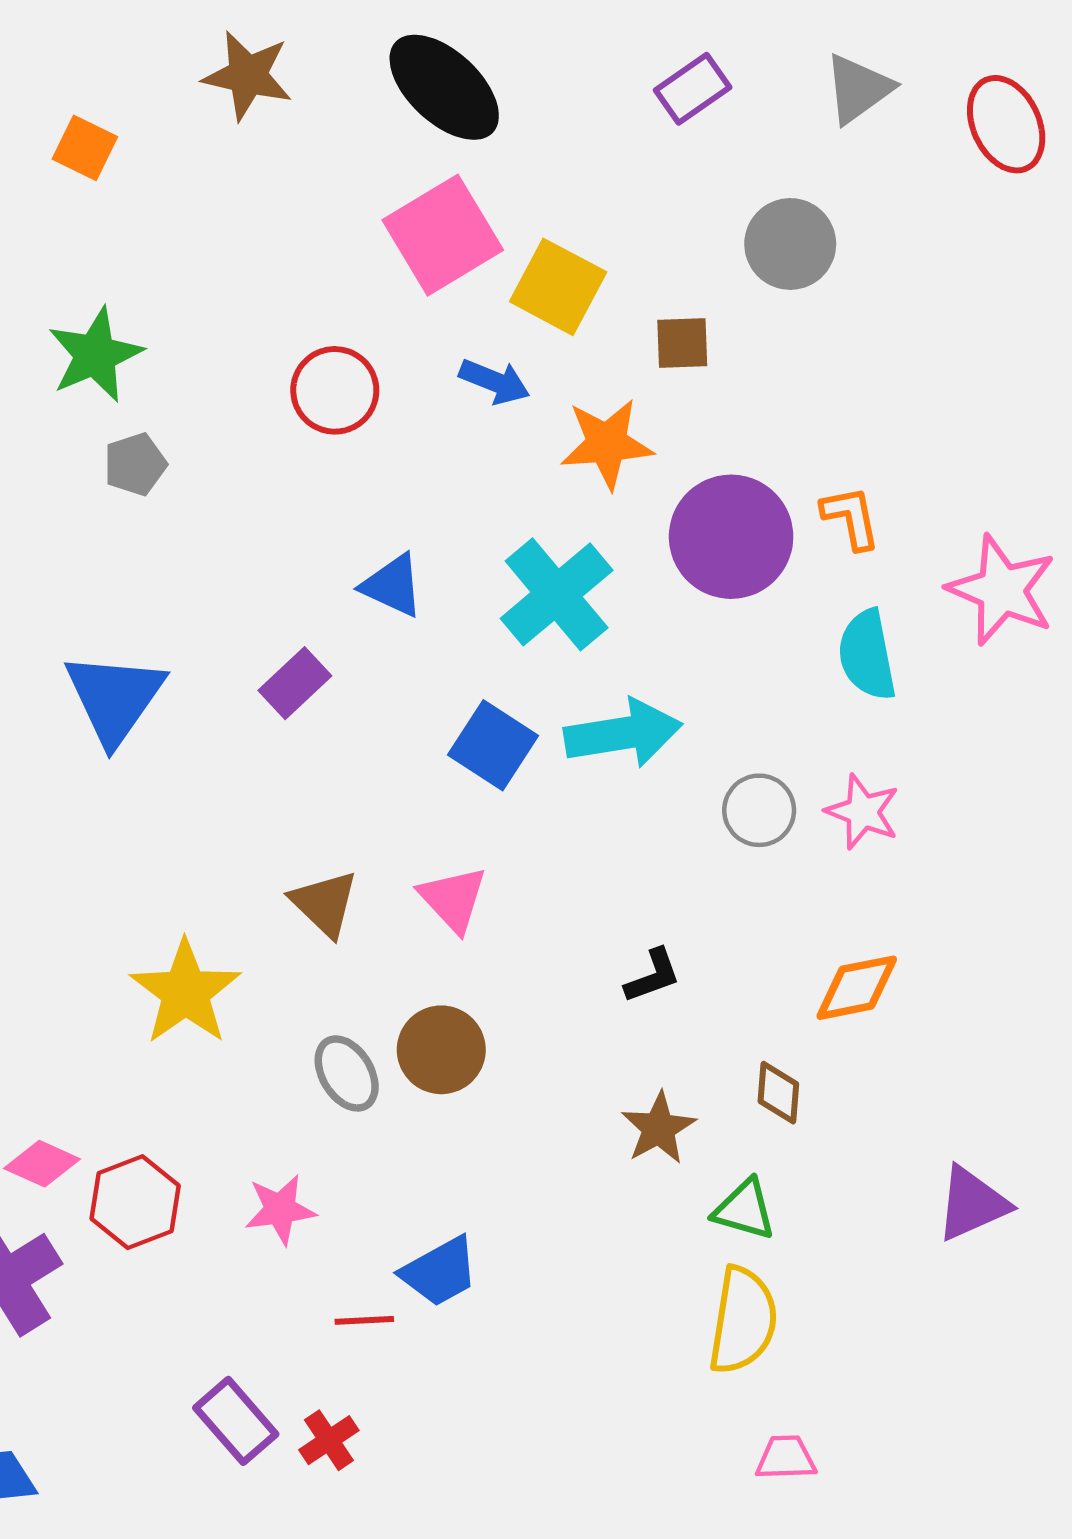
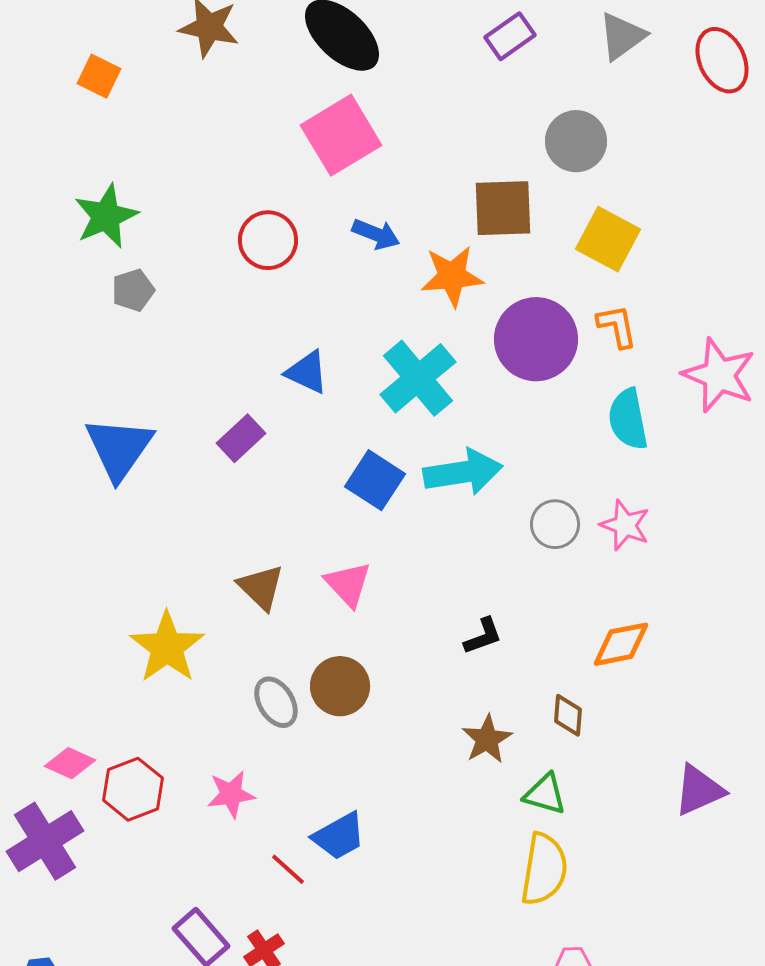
yellow square: (558, 287) -> (608, 239), moved
brown square: (682, 343) -> (503, 208), size x1.6
red line: (364, 1320) -> (288, 869), turned 45

